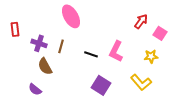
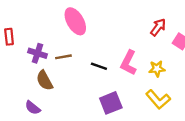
brown line: (61, 46) -> (63, 57), turned 64
yellow star: (151, 56) -> (157, 69), moved
purple square: (101, 85) -> (111, 103), turned 36

